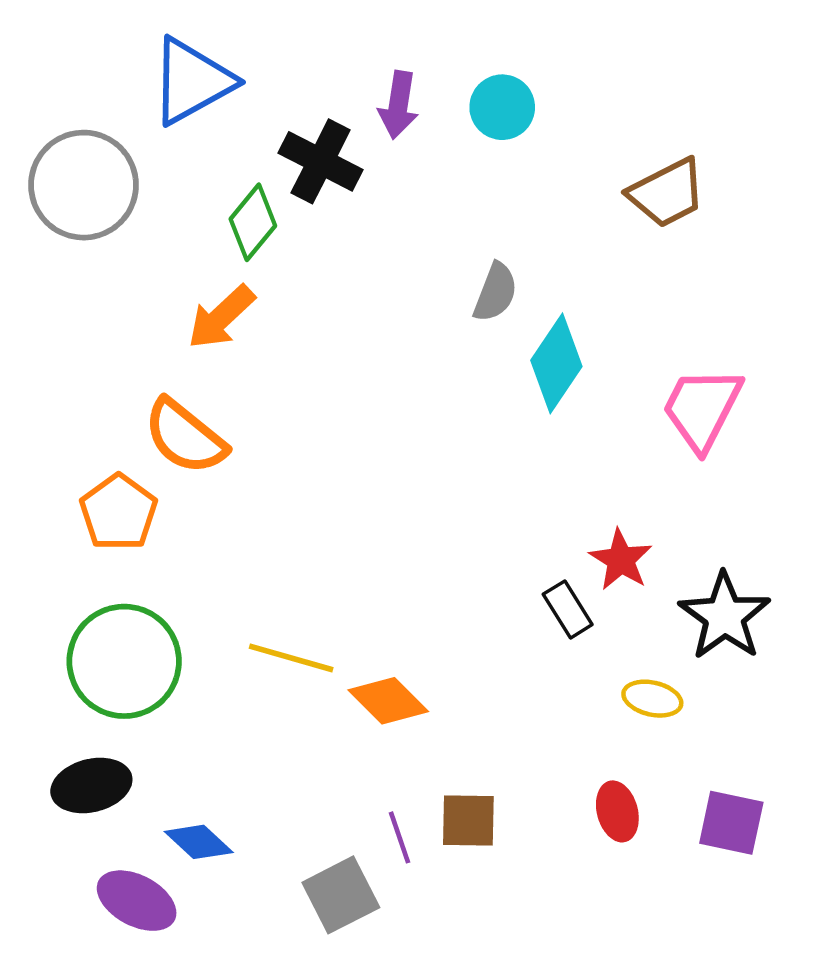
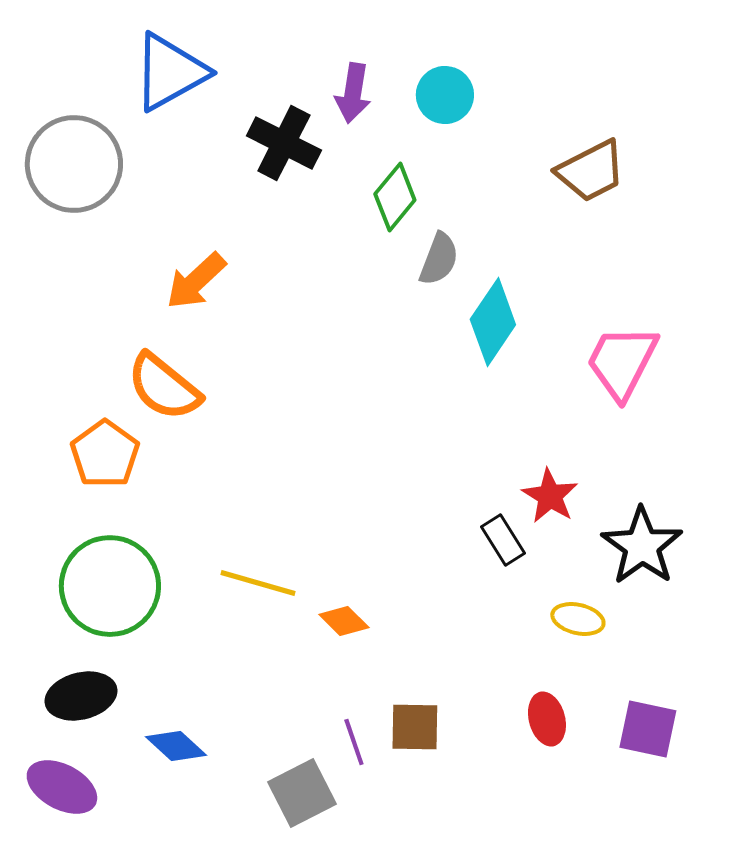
green diamond: (253, 222) -> (395, 197), moved
orange diamond: (388, 701) -> (344, 621), size x0.7
purple ellipse: (137, 901) -> (62, 787), moved

